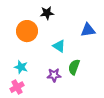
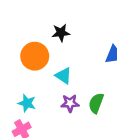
cyan triangle: (59, 46) -> (63, 76), moved
purple star: (54, 75) -> (70, 103), moved

